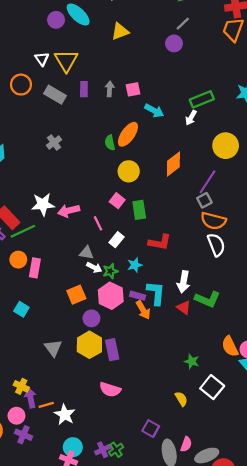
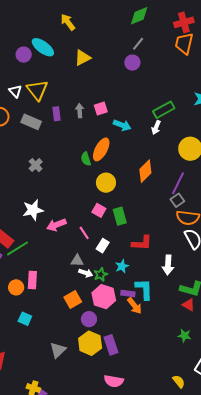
white star: (43, 204) -> (33, 210), moved
orange circle: (18, 260) -> (16, 287), moved
white arrow: (183, 282) -> (168, 265), moved
red triangle: (184, 308) -> (189, 305), moved
gray triangle: (53, 348) -> (58, 350), turned 30
green star: (192, 361) -> (184, 336), moved

